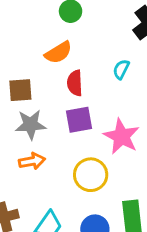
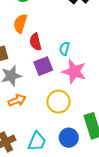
orange semicircle: (58, 52) -> (20, 23), turned 150
cyan semicircle: (121, 69) -> (64, 49), moved

